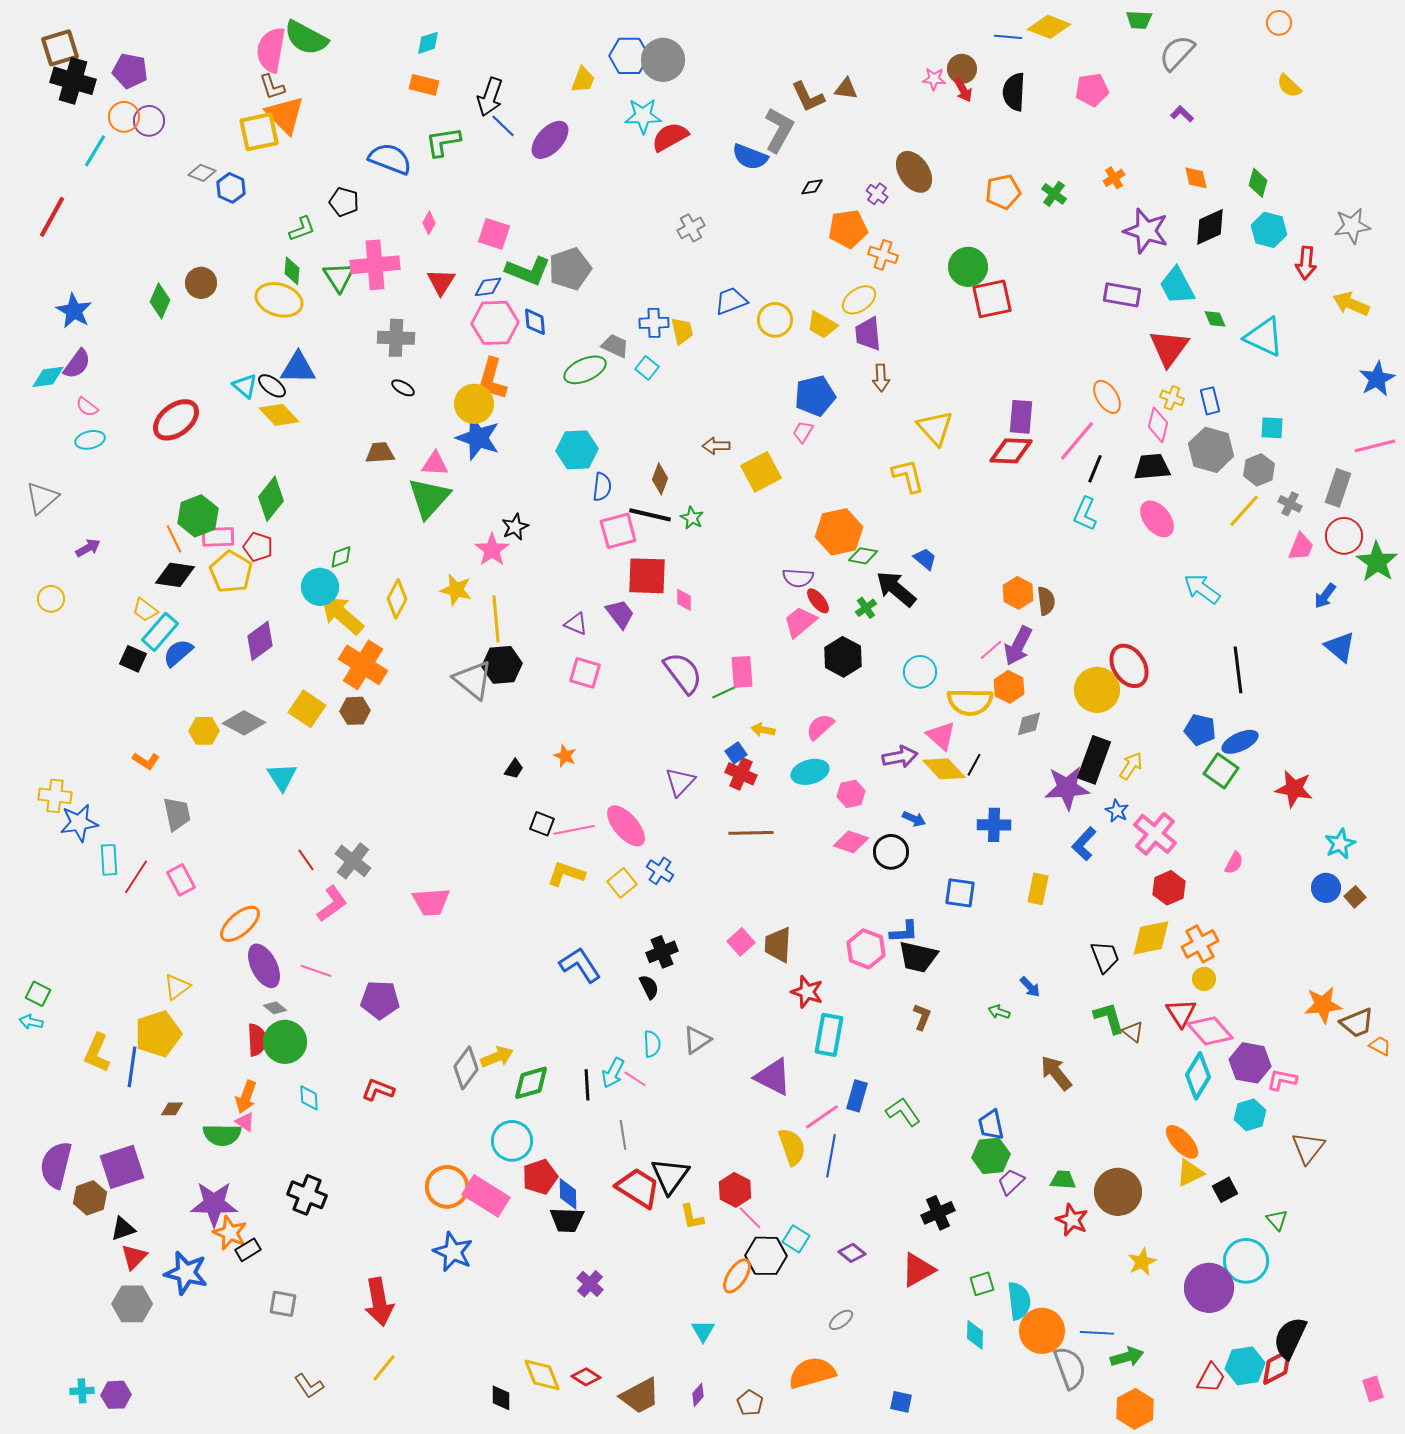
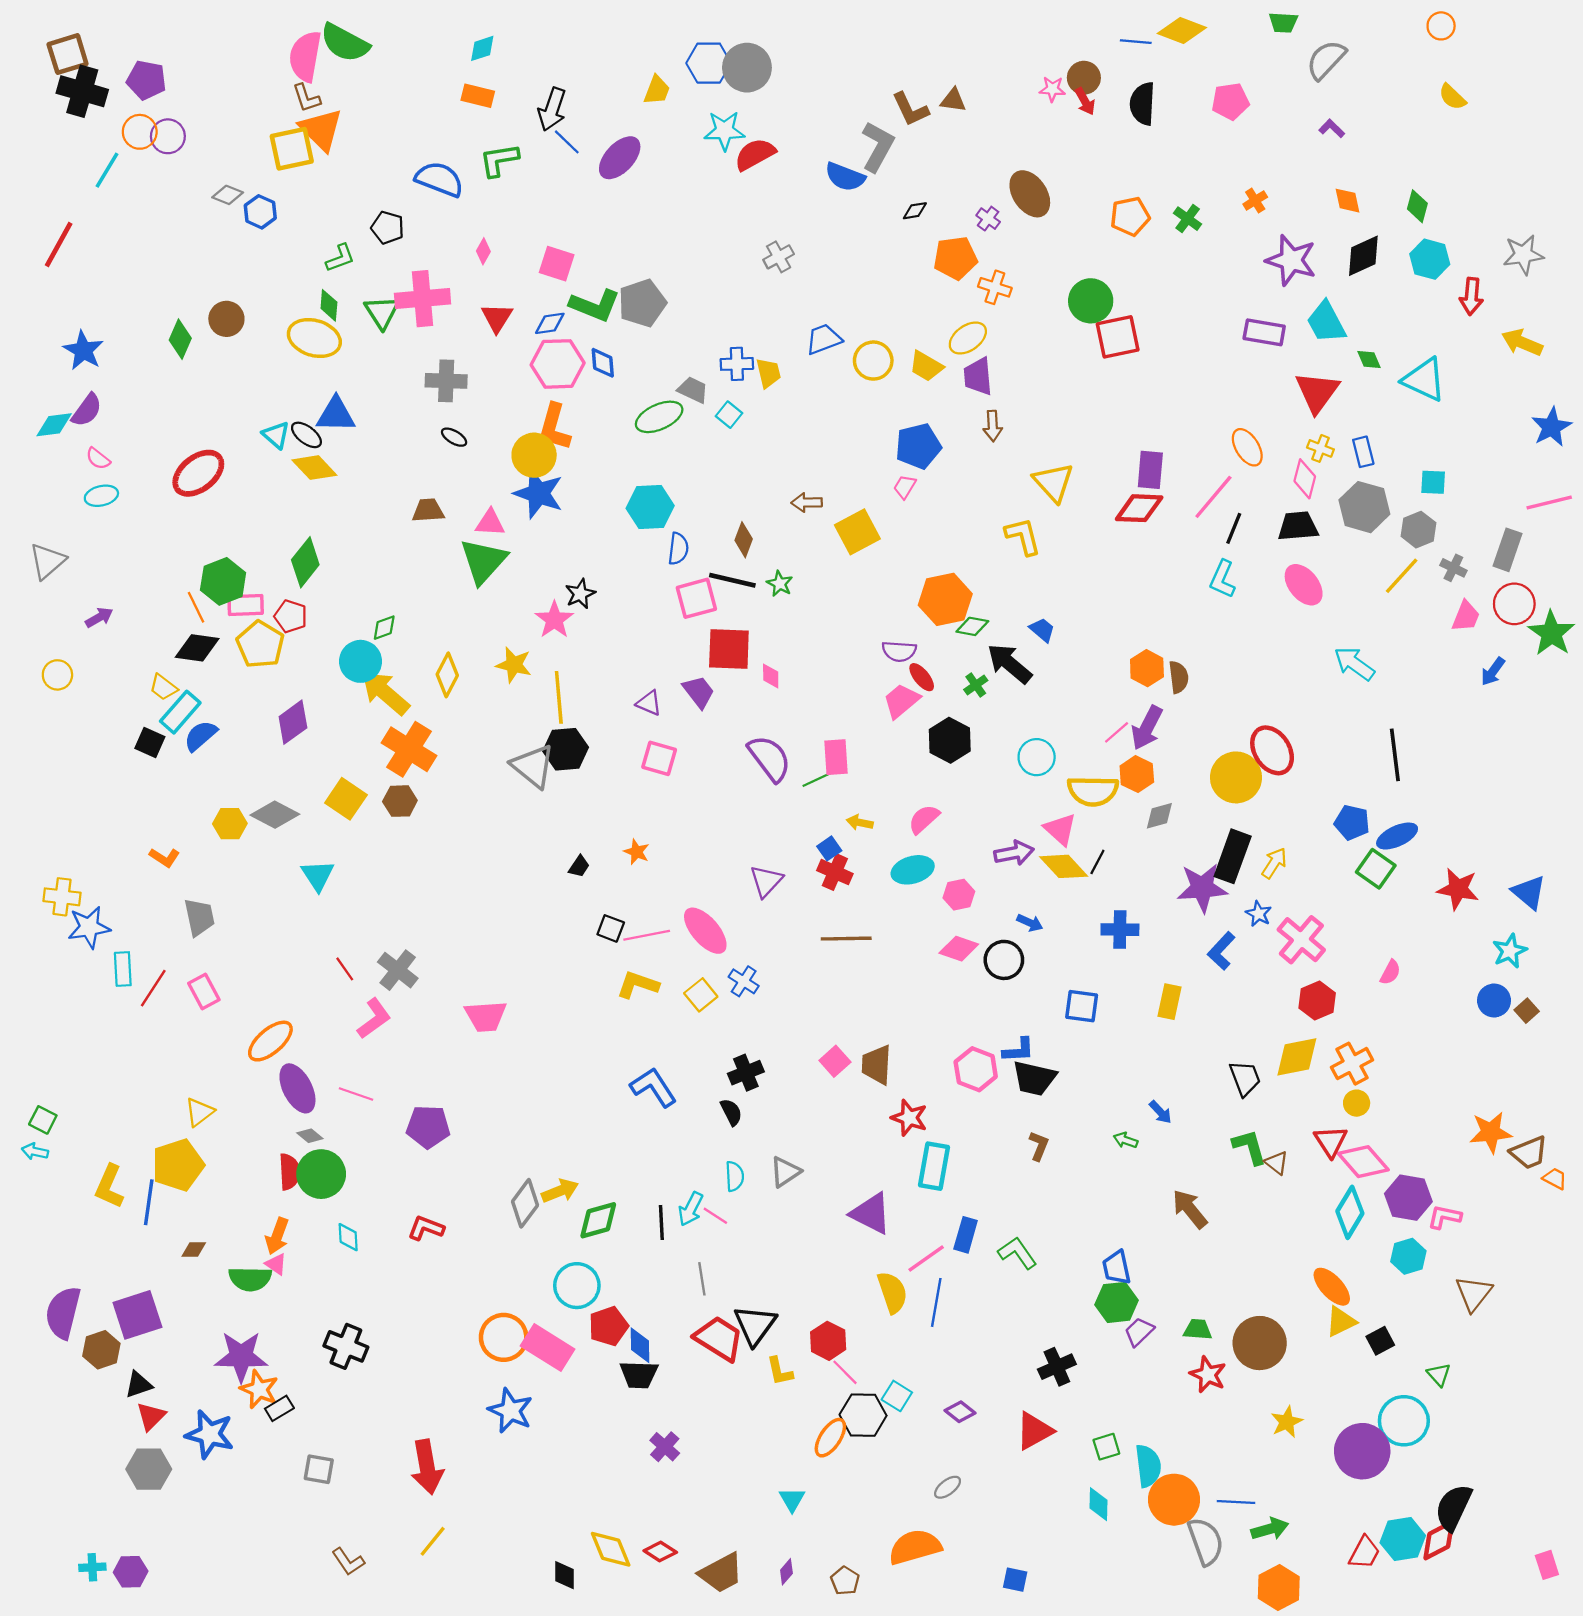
blue triangle: (1340, 647) -> (1529, 892), moved

